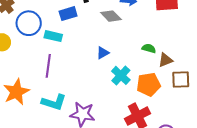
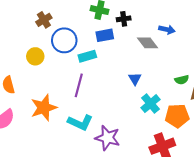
cyan rectangle: (53, 36) -> (87, 56), turned -36
green semicircle: (149, 48) -> (182, 80), turned 144
blue triangle: (103, 53) -> (135, 79), turned -40

